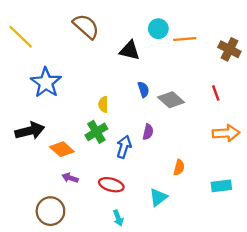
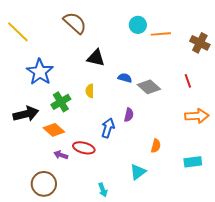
black triangle: (130, 50) -> (96, 58), moved
blue semicircle: (143, 89) -> (125, 78), turned -56
green cross: (96, 132) -> (61, 102), moved
red ellipse: (111, 185) -> (84, 148), moved

